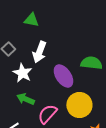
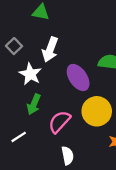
green arrow: (25, 99) -> (34, 104), turned -90

